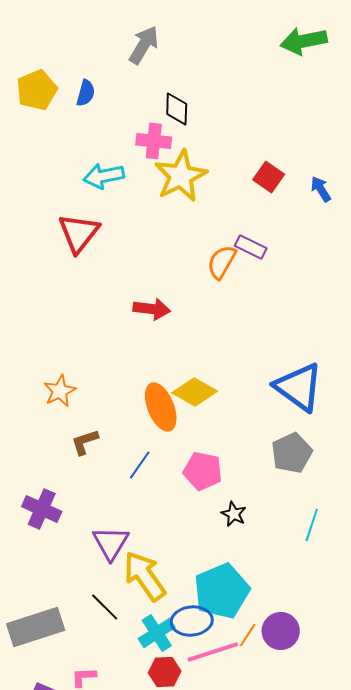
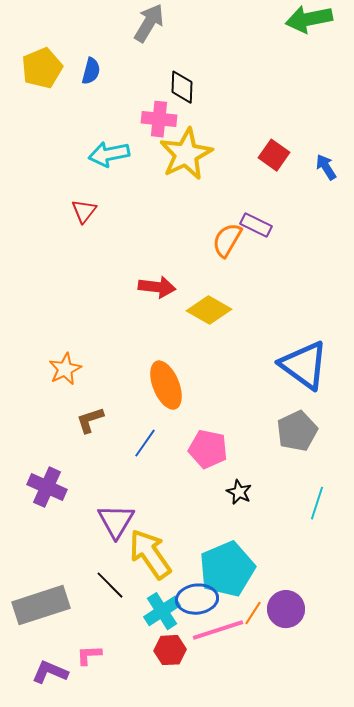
red triangle: (79, 233) -> (84, 211), size x0.6
yellow diamond: (195, 392) -> (209, 310), moved

